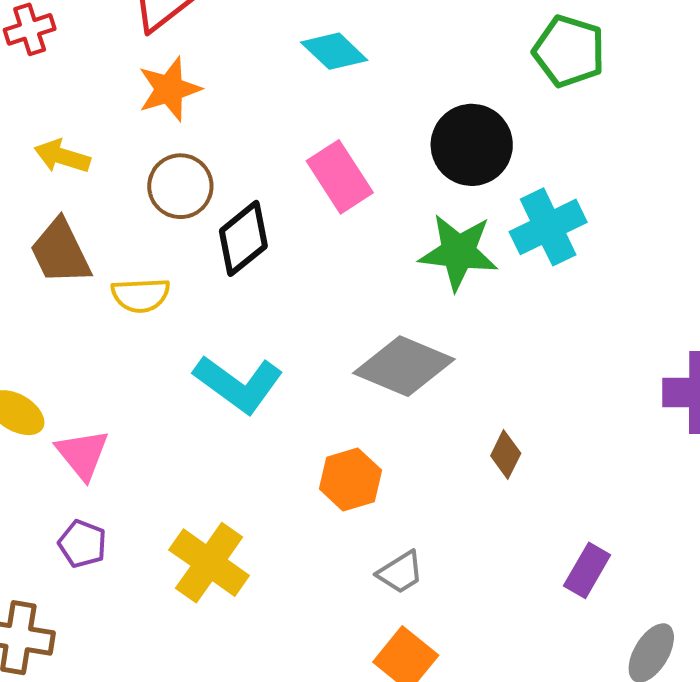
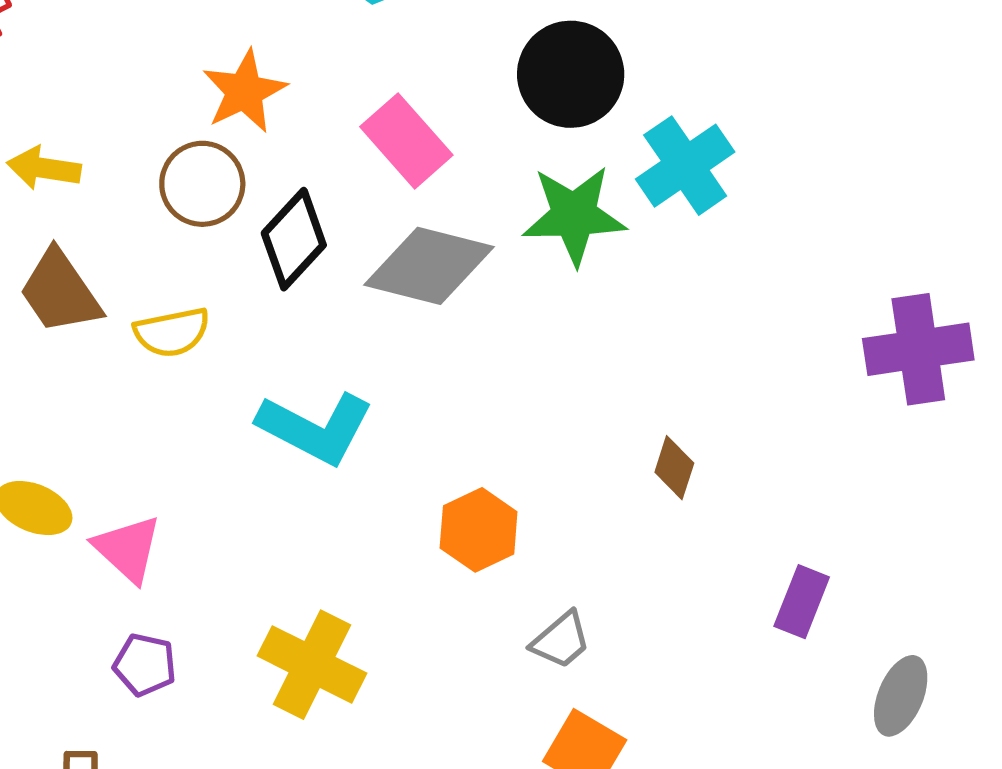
orange star: (169, 89) -> (244, 91), moved
gray diamond: (404, 366) -> (429, 266), moved

